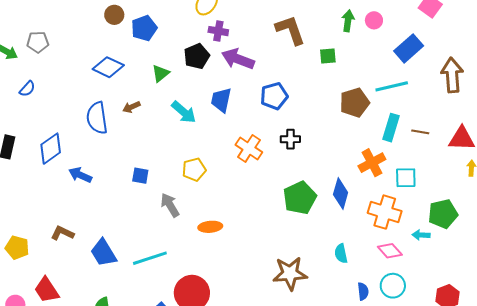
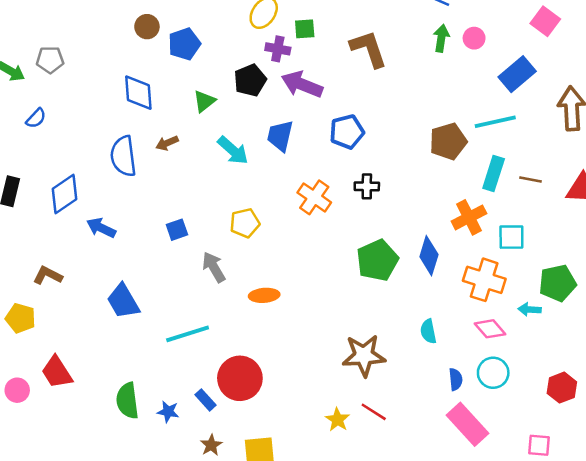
green square: (328, 56) -> (305, 29), moved
blue diamond: (108, 67) -> (138, 93), turned 60
blue square: (140, 176) -> (177, 230), turned -30
brown L-shape: (62, 233) -> (48, 275), moved
blue trapezoid: (104, 253) -> (123, 301), moved

